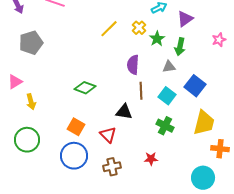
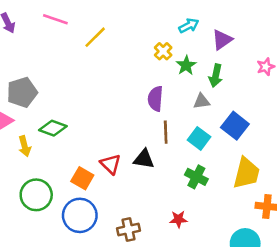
yellow line: (109, 29) -> (95, 37), moved
gray pentagon: (31, 43) -> (22, 92), moved
green diamond: (85, 88) -> (53, 128), moved
red triangle: (108, 135) -> (111, 164), moved
green circle: (27, 140) -> (36, 195), moved

